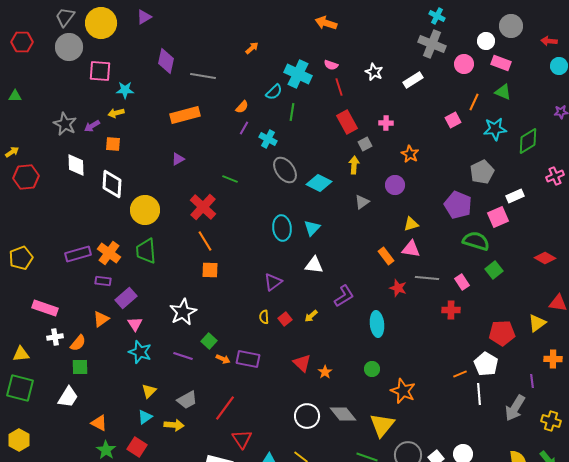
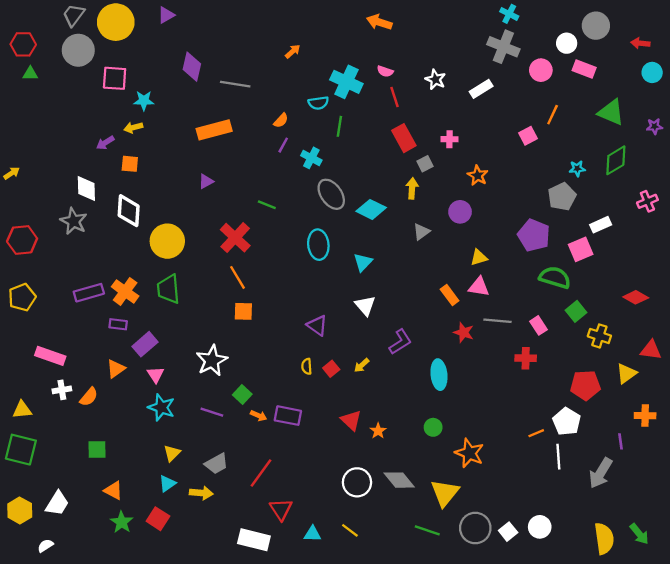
cyan semicircle: (274, 92) -> (318, 103), turned 36
green triangle: (503, 92) -> (611, 112), moved, size x1.4
green triangle: (15, 96) -> (30, 74), moved
gray star: (65, 124) -> (74, 221), moved
cyan star: (495, 129) -> (577, 168), moved, size x0.6
red hexagon: (26, 177) -> (22, 240), moved
cyan ellipse: (282, 228) -> (318, 245), moved
white triangle: (314, 265) -> (365, 306), turned 42
purple triangle: (273, 282) -> (317, 325), turned -48
green square: (80, 367) -> (97, 450), moved
white trapezoid: (68, 397) -> (57, 503), moved
yellow cross: (551, 421) -> (599, 336), moved

